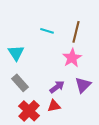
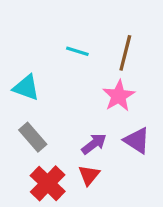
cyan triangle: (16, 53) -> (26, 88), turned -36
purple triangle: (83, 85) -> (137, 140), turned -42
red triangle: (54, 106) -> (89, 175), turned -40

